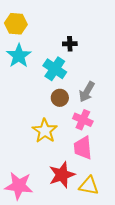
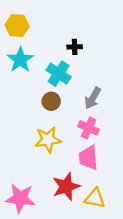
brown circle: (60, 98) -> (51, 101), moved
yellow star: (45, 131) -> (48, 140), turned 30

